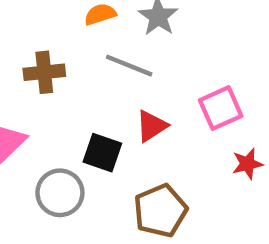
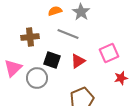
black square: (102, 153) -> (52, 60), moved
gray circle: (60, 193) -> (37, 78), moved

